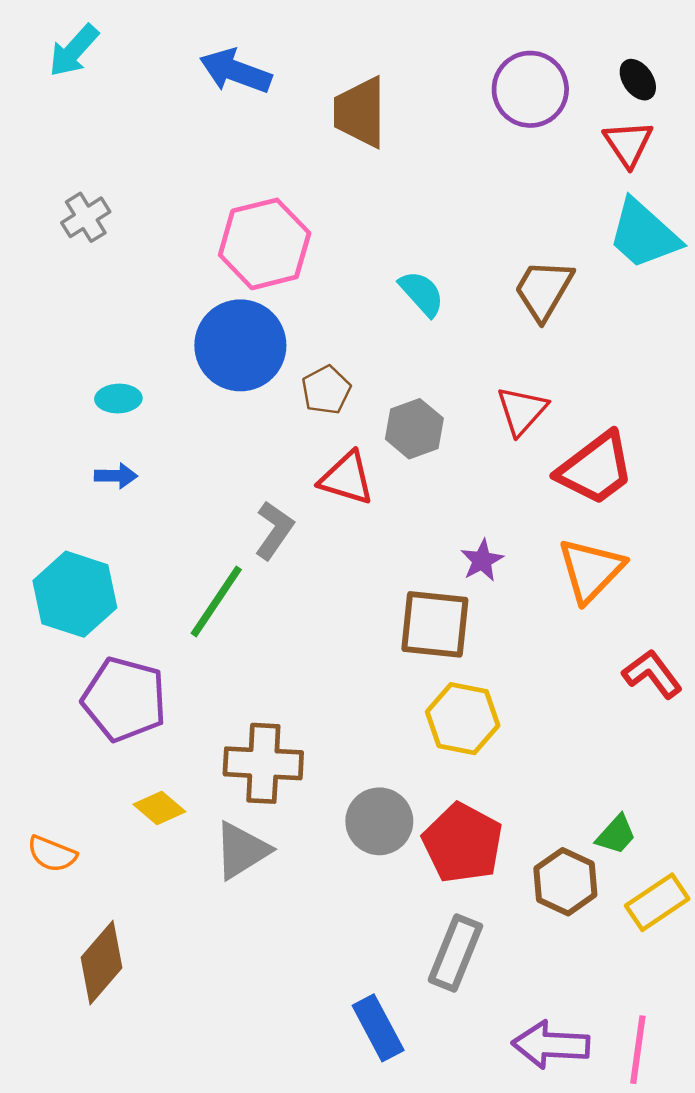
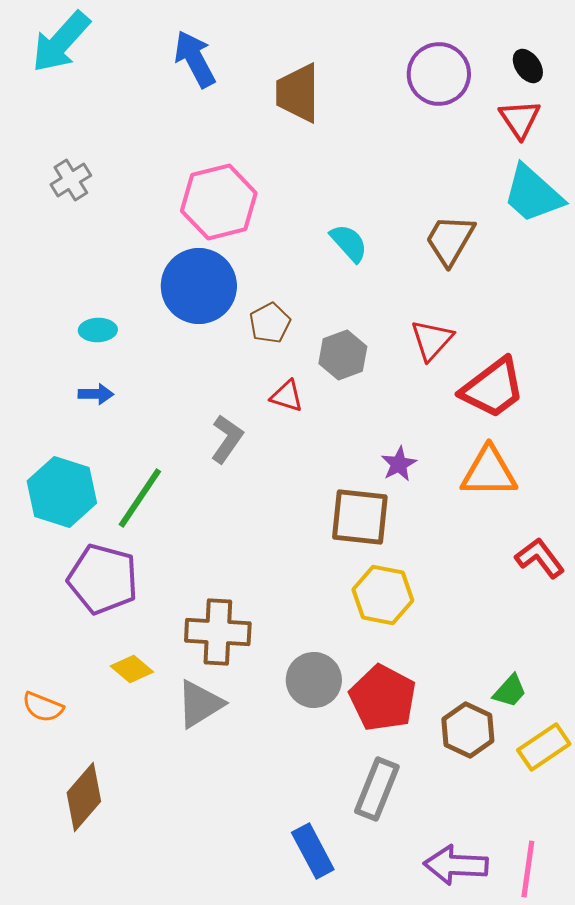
cyan arrow: (74, 51) -> (61, 42), size x1.4
blue arrow: (236, 71) -> (195, 59), turned 42
red triangle: (347, 478) -> (287, 396), size x0.7
orange triangle: (591, 570) -> (489, 472), turned 46
green line: (216, 601) -> (140, 498), moved

